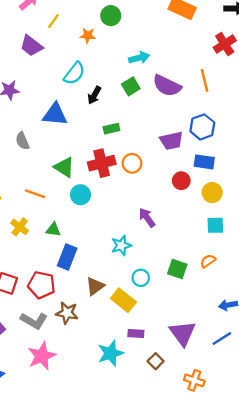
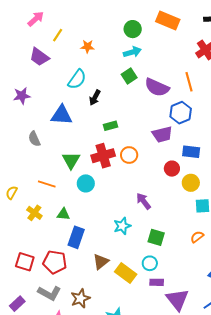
green circle: (111, 16) -> (133, 29), moved
cyan arrow: (139, 58) -> (132, 52), moved
green square: (131, 86) -> (129, 76), moved
blue hexagon: (202, 127) -> (181, 113), moved
green triangle: (64, 167) -> (71, 160), turned 30
yellow circle: (212, 193) -> (191, 183), moved
green square: (177, 269) -> (156, 237), moved
cyan circle: (141, 278) -> (150, 263), moved
brown star: (67, 313) -> (80, 298), moved, turned -30
purple rectangle: (136, 333) -> (157, 282), moved

